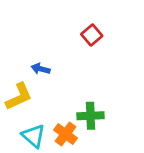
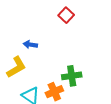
orange cross: (66, 134) -> (54, 92), turned 36

